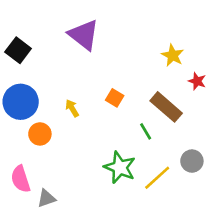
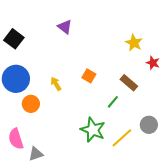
purple triangle: (84, 35) -> (65, 27), size x0.6
brown rectangle: (166, 107) -> (129, 83), size x0.7
green line: (146, 131) -> (113, 102), turned 72

